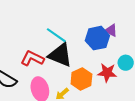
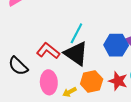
cyan line: (56, 35) -> (76, 33), turned 70

